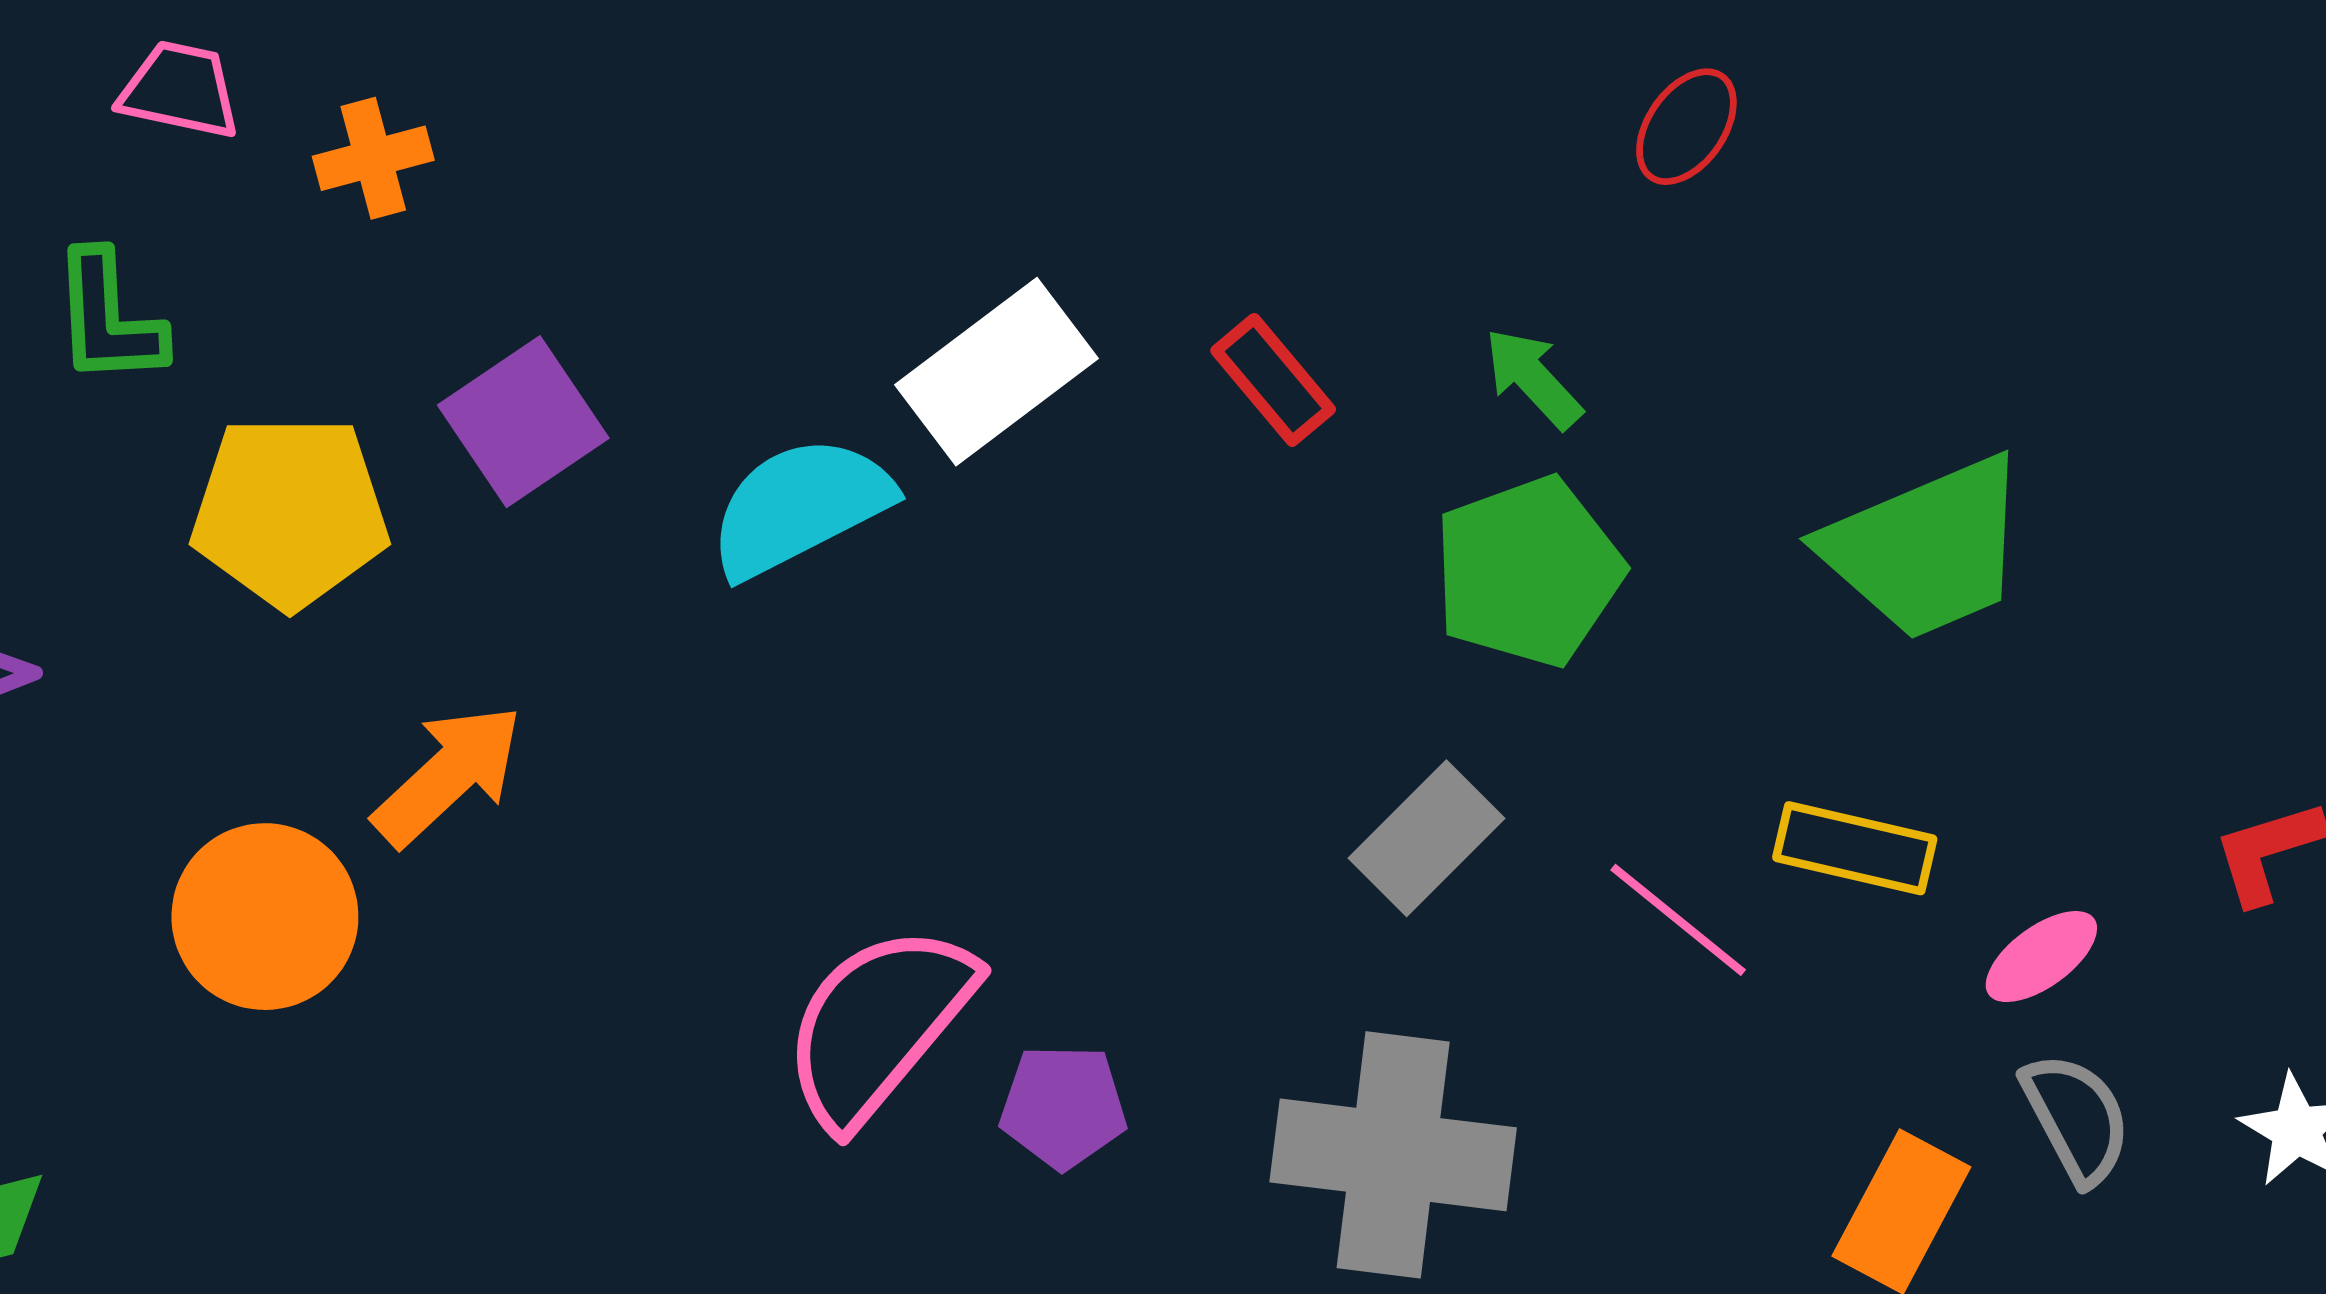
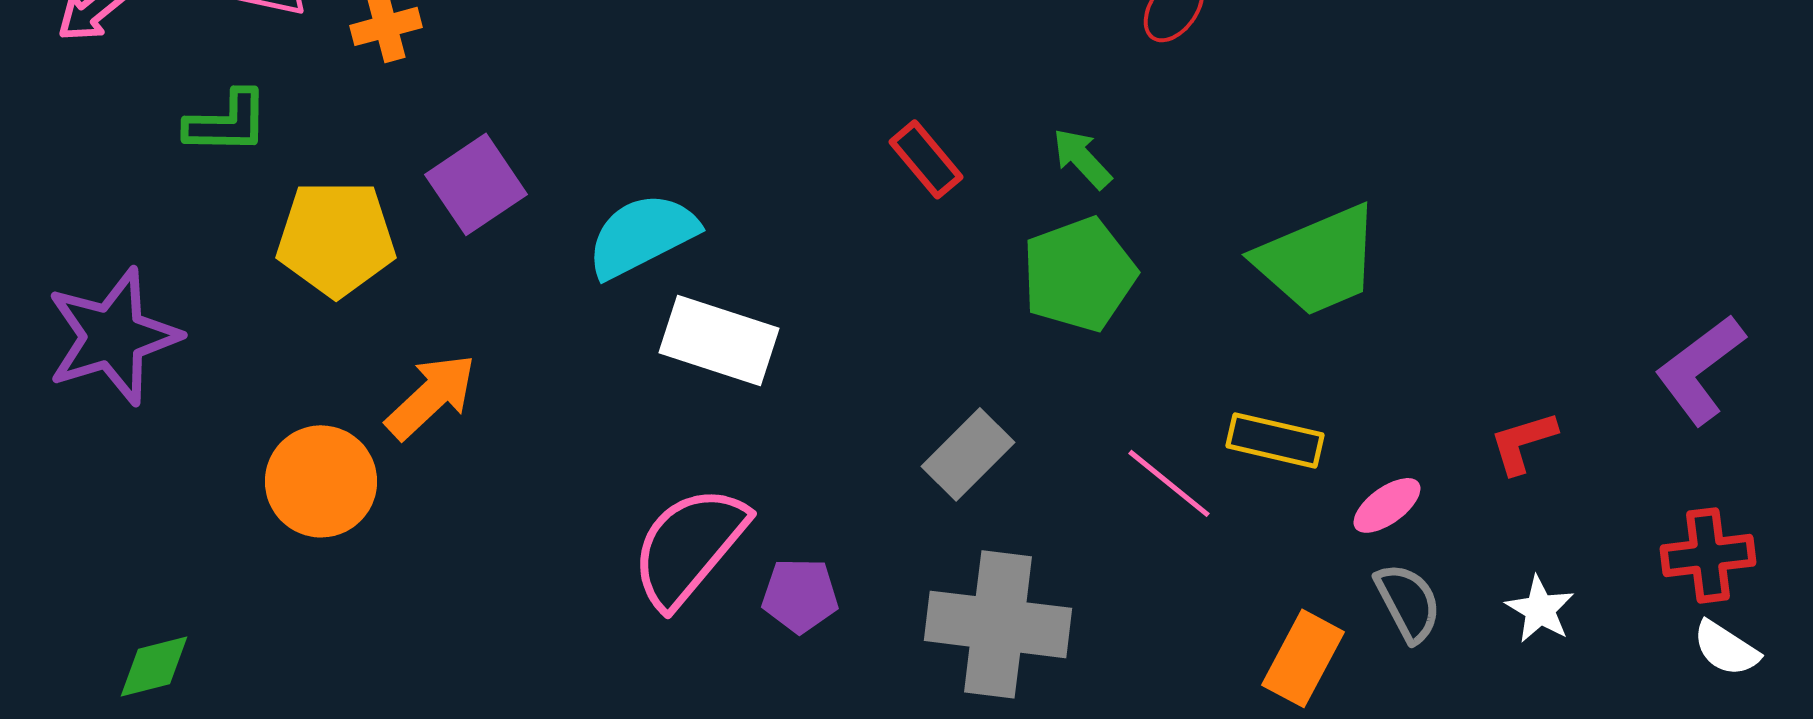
green L-shape: (108, 318) -> (227, 122), turned -86
white rectangle: (996, 372) -> (719, 340), moved, turned 55
gray rectangle: (1426, 838) -> (968, 454), moved

